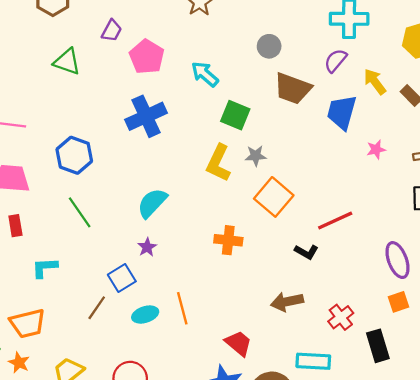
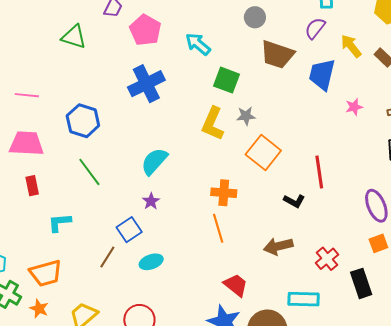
red line: (335, 221) -> (319, 172), turned -72
orange line: (182, 308) -> (218, 228), moved

